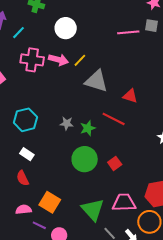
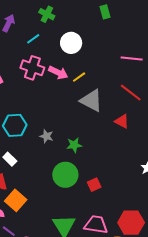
cyan line: (19, 33) -> (33, 39), moved
red line: (114, 119) -> (131, 93), moved
gray star: (67, 123) -> (46, 136), moved
orange square: (50, 202) -> (16, 200), moved

